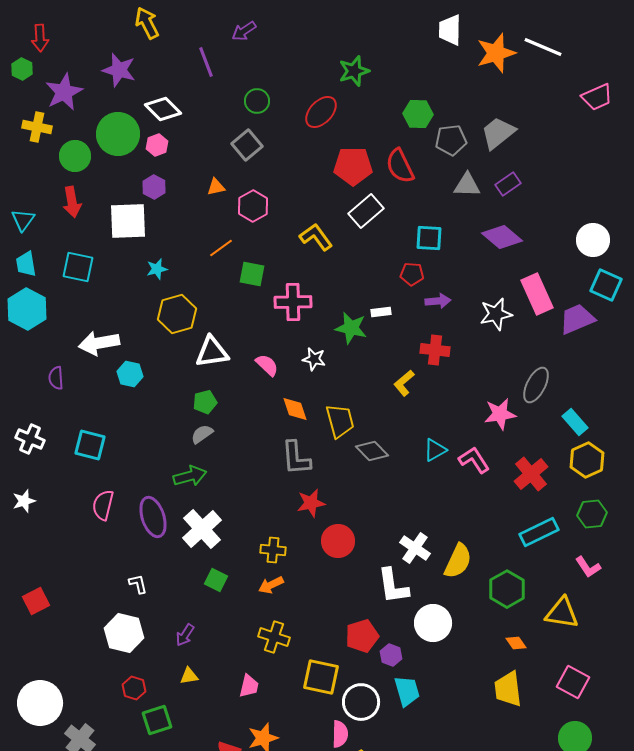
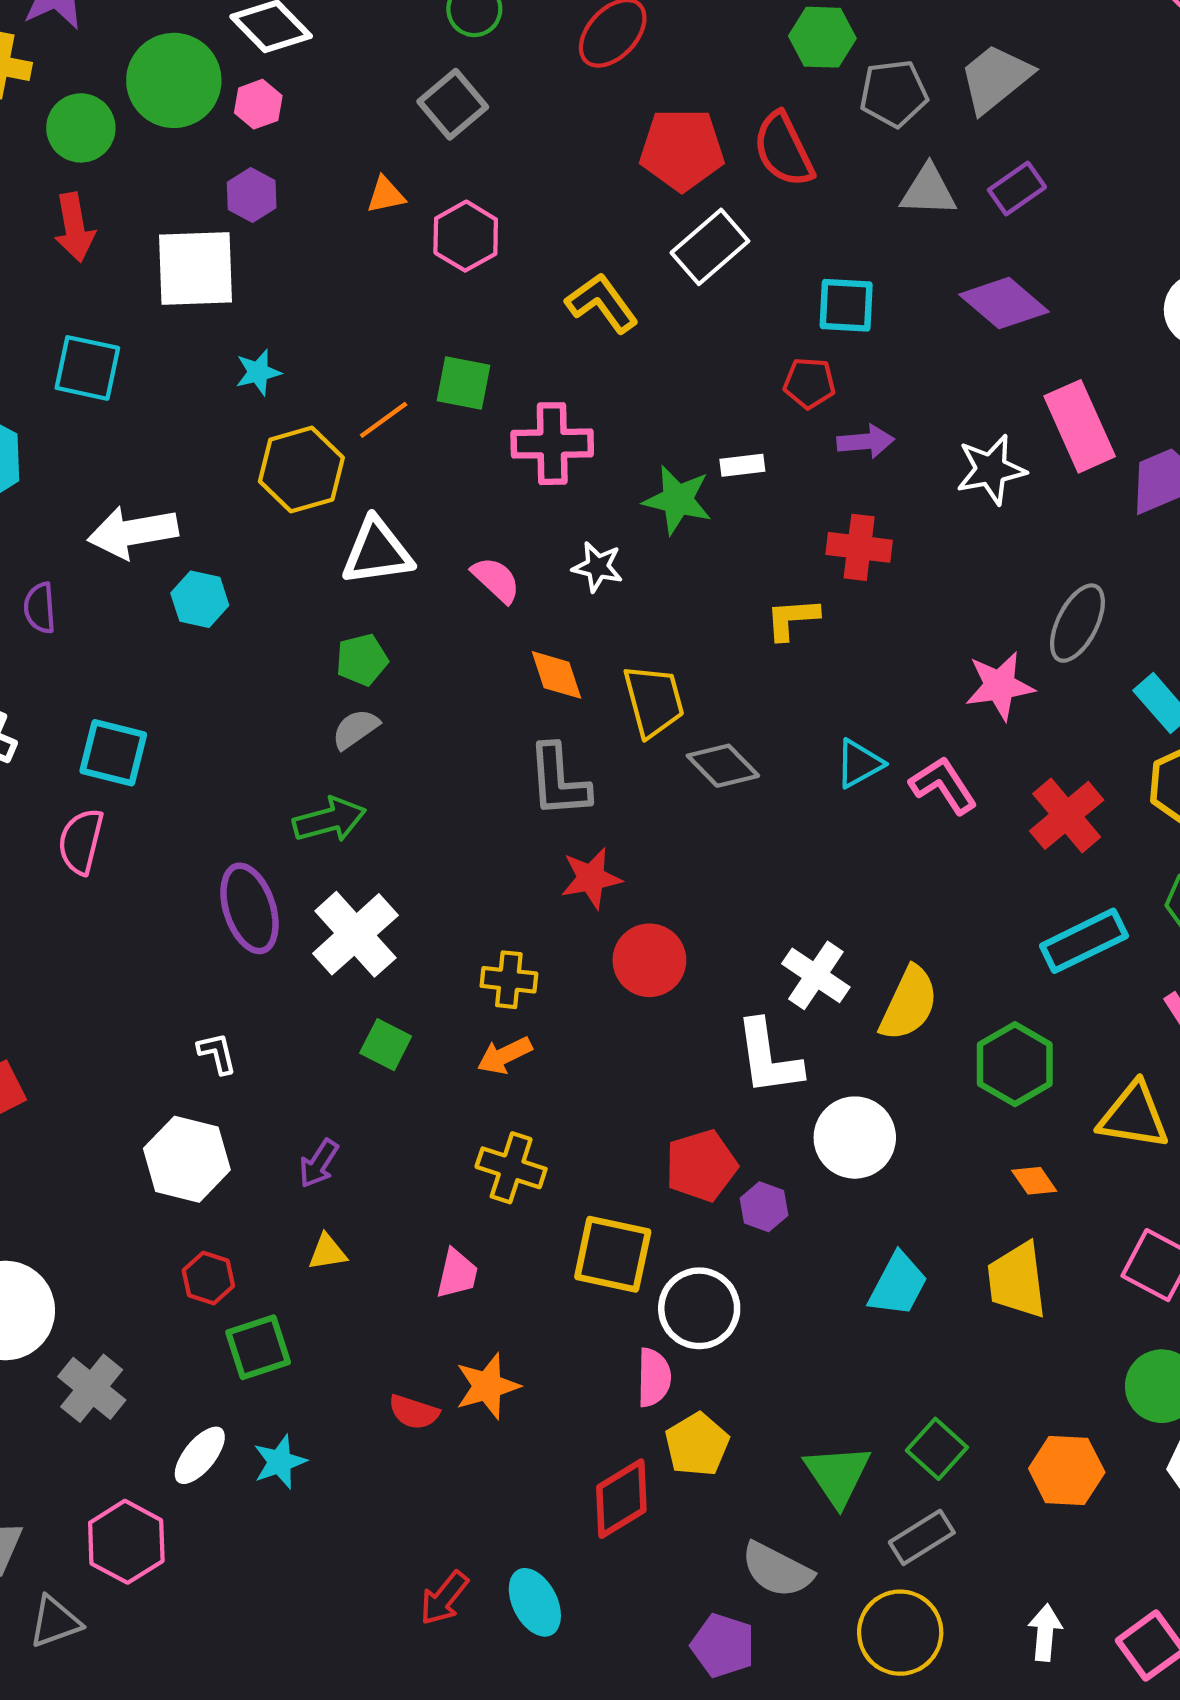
orange line: (221, 248) -> (384, 420), moved
yellow L-shape: (404, 383) -> (792, 619), turned 36
pink semicircle: (103, 505) -> (81, 841), moved
cyan trapezoid: (407, 691) -> (898, 1285), moved, turned 44

